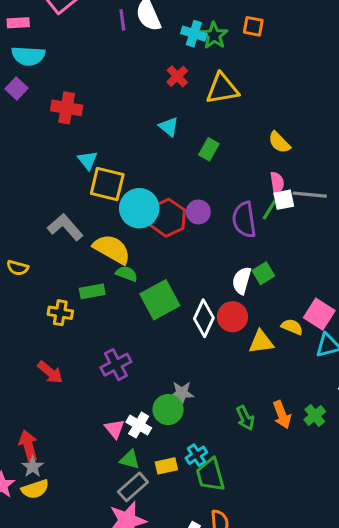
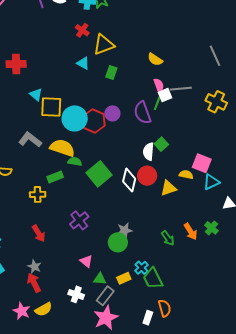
yellow triangle: (222, 89) -> (104, 45), moved
red arrow: (50, 372) -> (39, 233), turned 30
white cross: (139, 425) -> (76, 294), moved
gray star: (33, 467) -> (34, 267), moved

